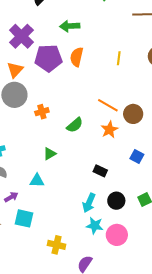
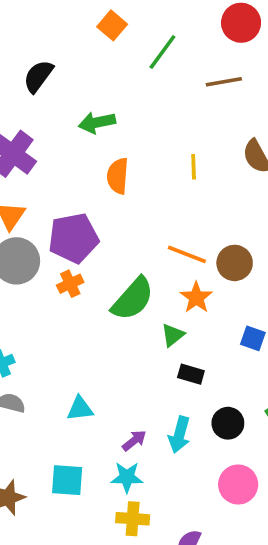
purple pentagon: (48, 58) -> (73, 238), moved
green semicircle: (75, 125) -> (133, 299), size x1.5
green triangle: (50, 154) -> (173, 335), moved
purple arrow: (11, 197) -> (134, 441), moved
cyan star: (95, 226) -> (127, 477), moved

